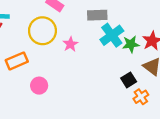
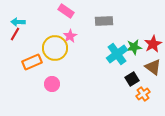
yellow circle: (42, 31) -> (55, 48), moved
cyan cross: (112, 35) -> (117, 54), moved
pink star: (70, 44) -> (70, 36), moved

